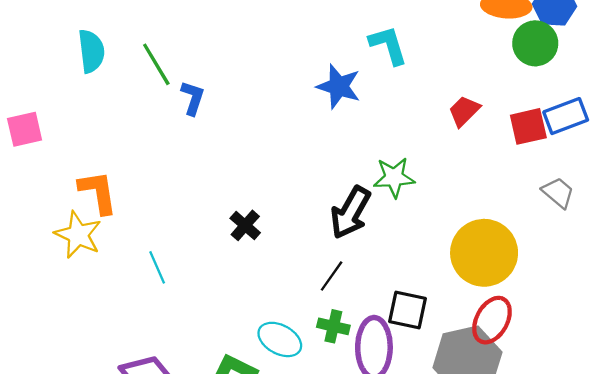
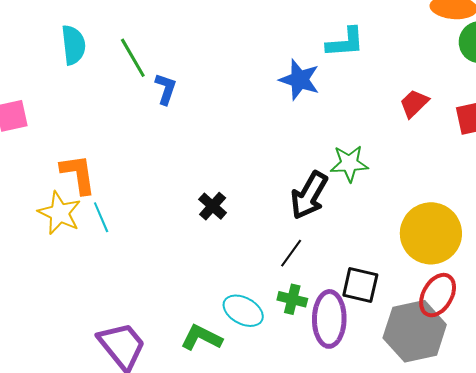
cyan L-shape: (388, 45) -> (345, 42), turned 102
cyan line: (157, 267) -> (101, 217), moved

